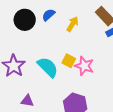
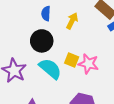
blue semicircle: (48, 15) -> (46, 14), turned -40
black circle: (25, 20) -> (42, 41), moved

